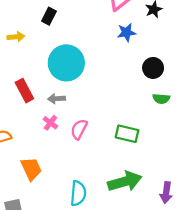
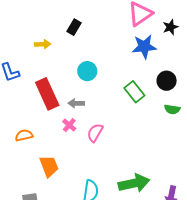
blue star: (126, 32) -> (144, 47), size x1.4
cyan circle: (66, 63) -> (87, 71), size x0.6
red rectangle: (24, 91) -> (47, 94), size x1.4
green rectangle: (127, 134) -> (134, 92), moved, turned 35

